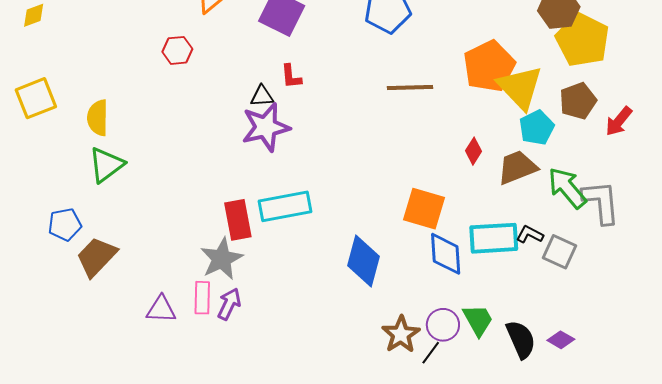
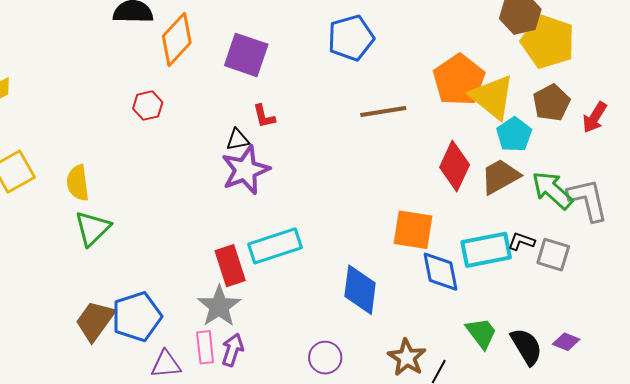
red diamond: (473, 151) -> (455, 166), size x1.8
blue pentagon: (65, 224) -> (137, 317), moved, size x1.5
purple circle: (443, 325) -> (325, 358), moved

